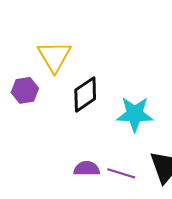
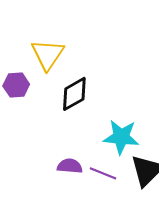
cyan star: (135, 114) -> (121, 137), moved

